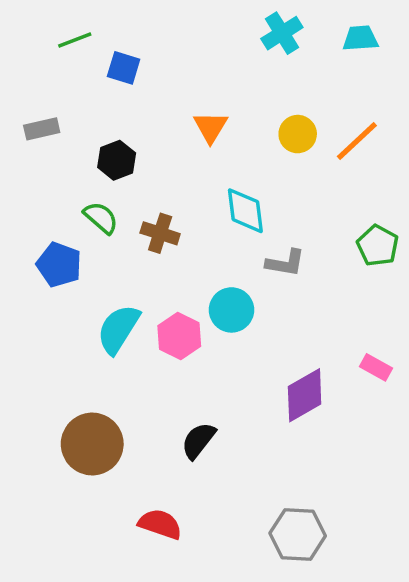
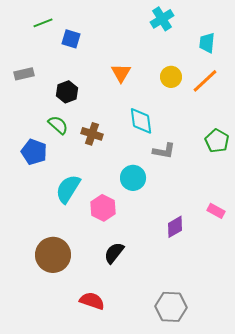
cyan trapezoid: (360, 38) -> (207, 43), moved, turned -80
pink hexagon: (179, 336) -> (103, 208), moved
purple diamond: (305, 395) -> (175, 227), size x0.7

